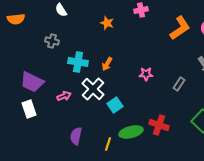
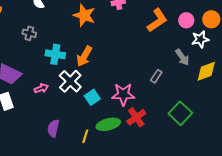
orange star: (107, 23) -> (84, 15), size x1.6
orange arrow: (107, 64) -> (84, 56), size x1.5
pink star: (146, 74) -> (123, 94), moved, size x1.6
red cross: (159, 125) -> (136, 117), turned 36

